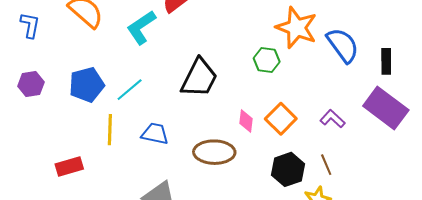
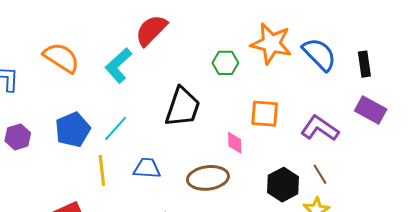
green hexagon: (267, 60) -> (225, 63), moved
purple rectangle: (386, 108) -> (371, 110), size x0.7
orange square: (281, 119) -> (265, 114), moved, turned -32
purple L-shape: (333, 119) -> (320, 128), size x1.5

